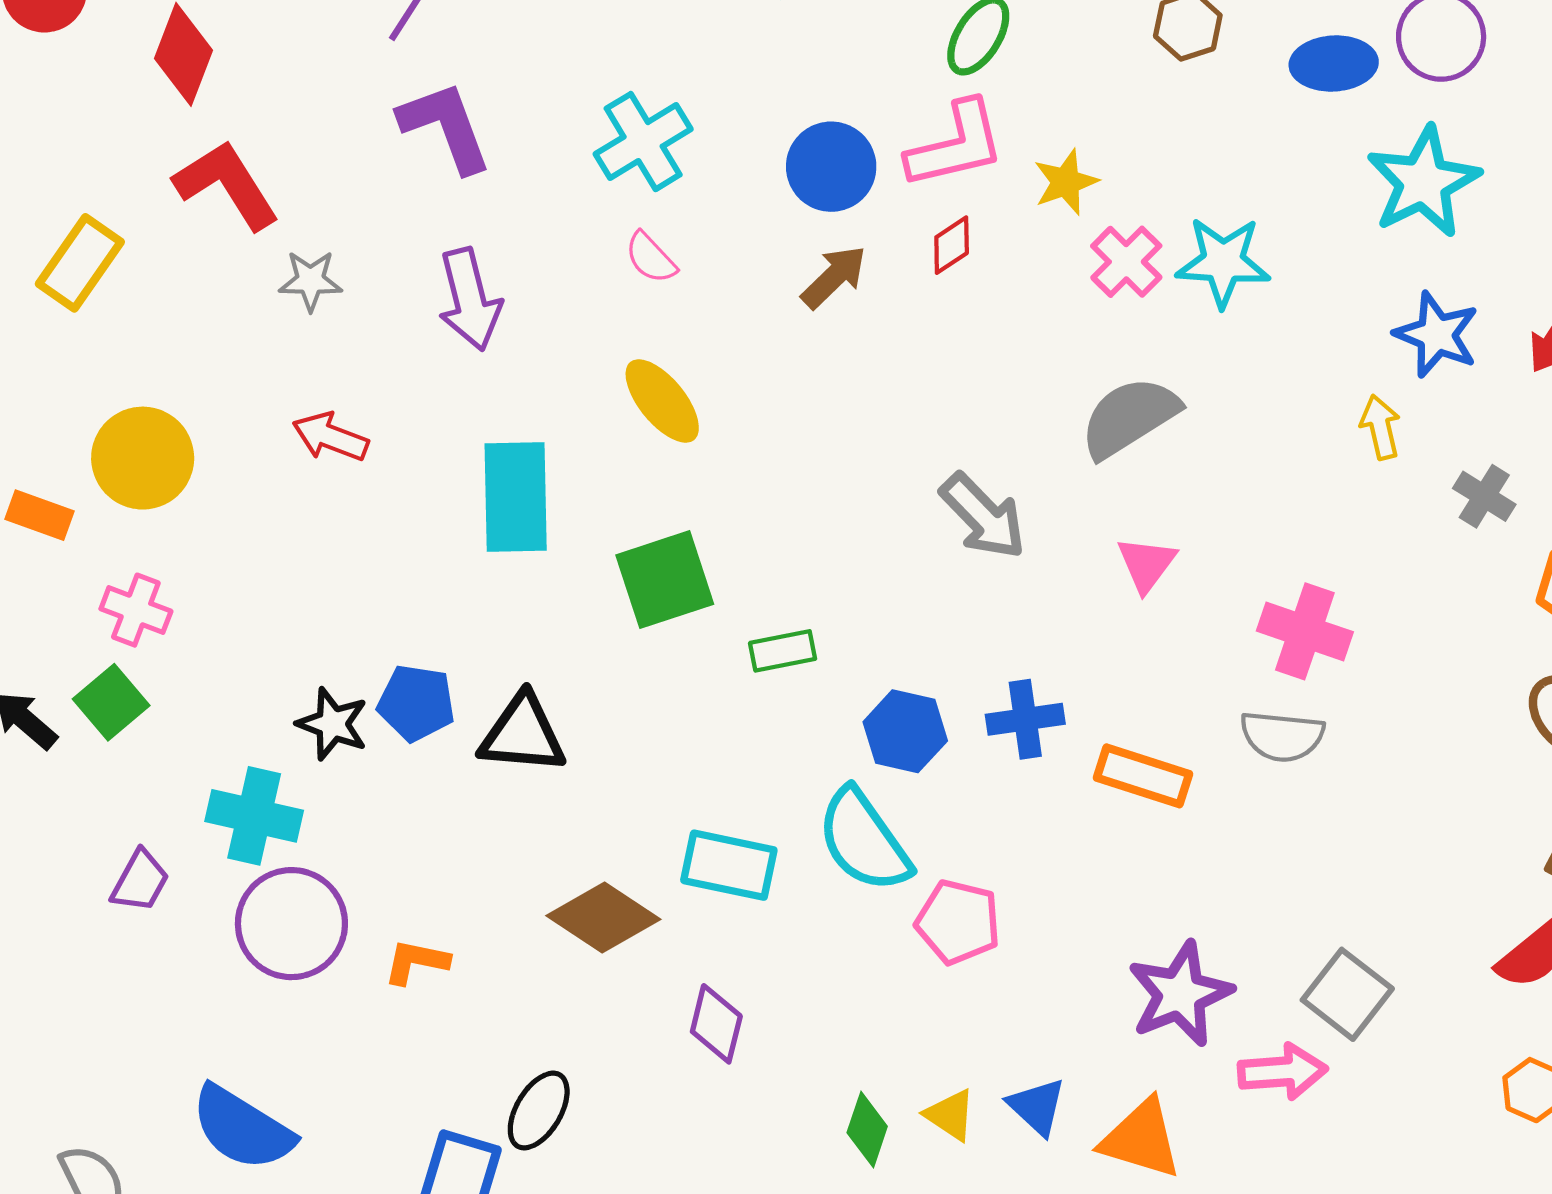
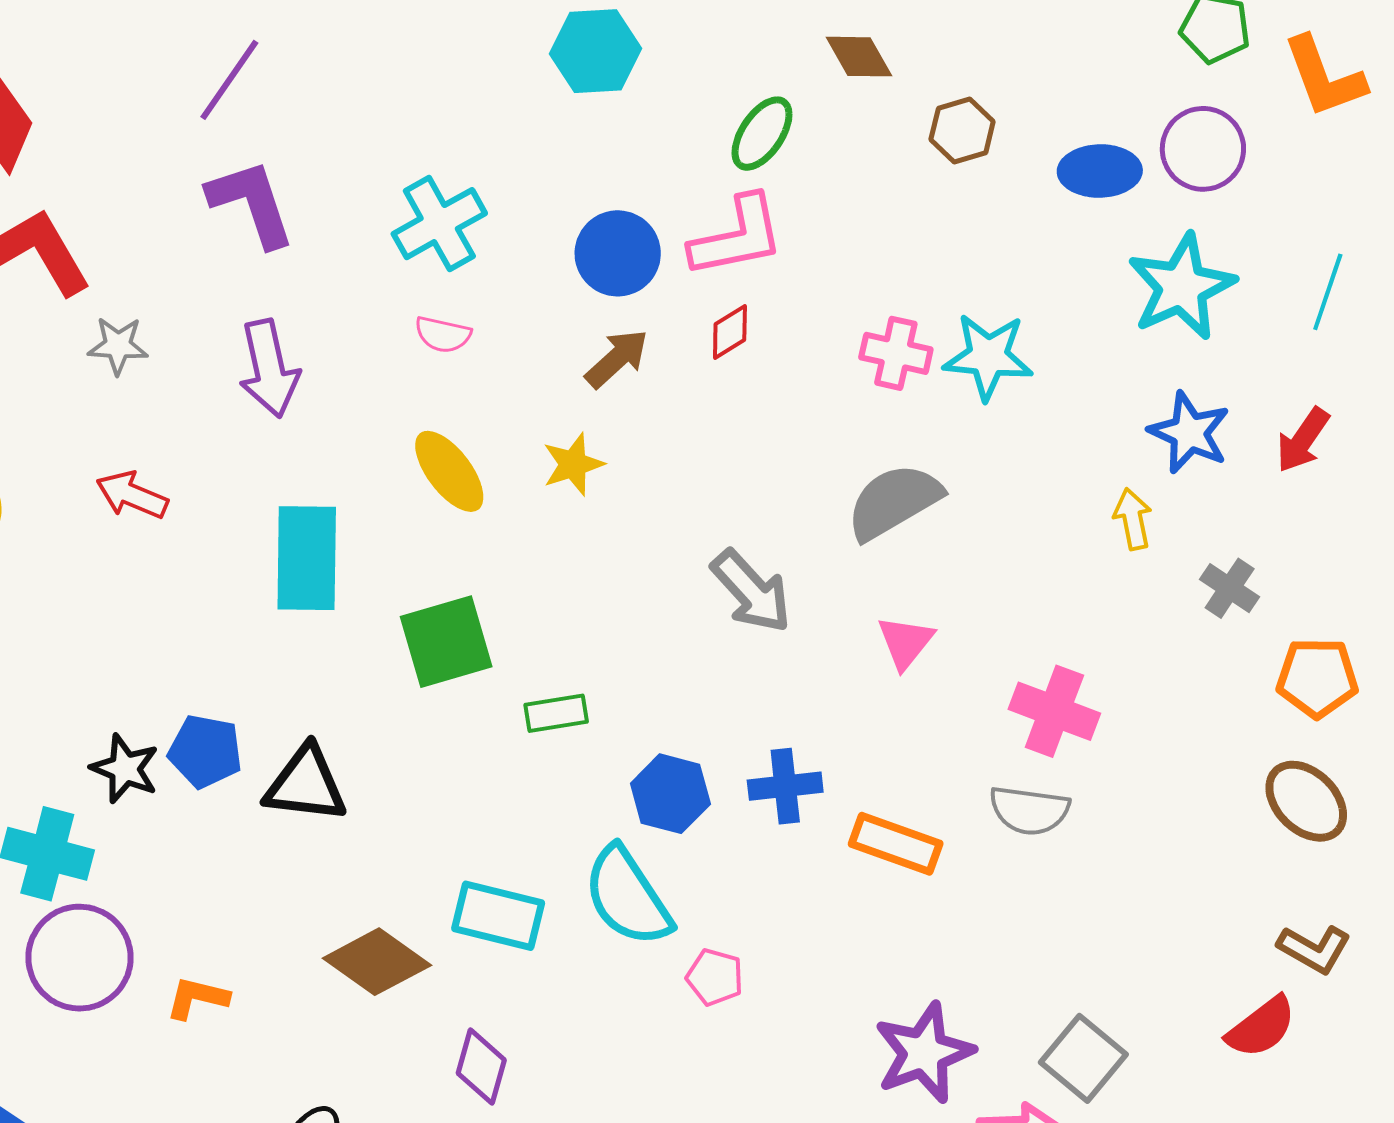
yellow star: (1066, 182) -> (573, 464), moved
pink semicircle: (651, 258) -> (443, 334), turned -36
pink cross: (1126, 262) -> (896, 353), turned -34
pink pentagon: (958, 922) -> (715, 977), size x0.7

